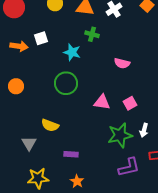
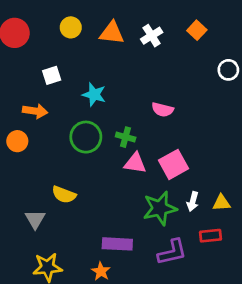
green cross: (92, 34) -> (126, 137), moved
orange arrow: (19, 46) -> (35, 111), moved
pink square: (130, 103) -> (174, 164), size x1.5
purple rectangle: (71, 154) -> (117, 244), moved, size x1.5

